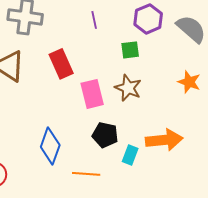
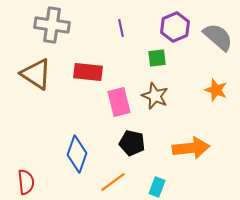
red rectangle: (61, 64) -> (88, 72), turned -60
cyan rectangle: (130, 155) -> (157, 187), moved
orange line: (86, 174) -> (113, 182), turned -40

